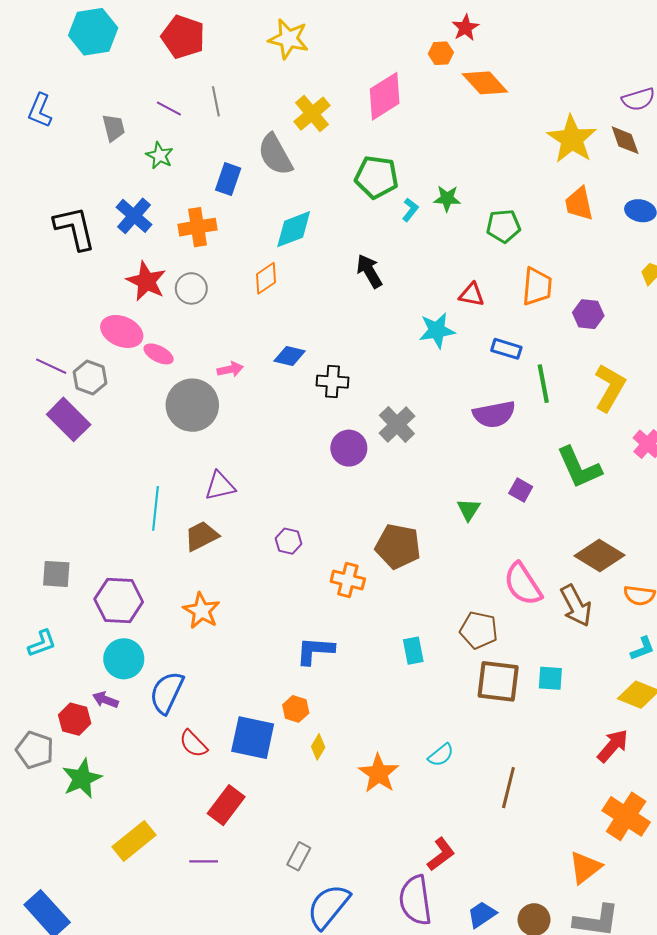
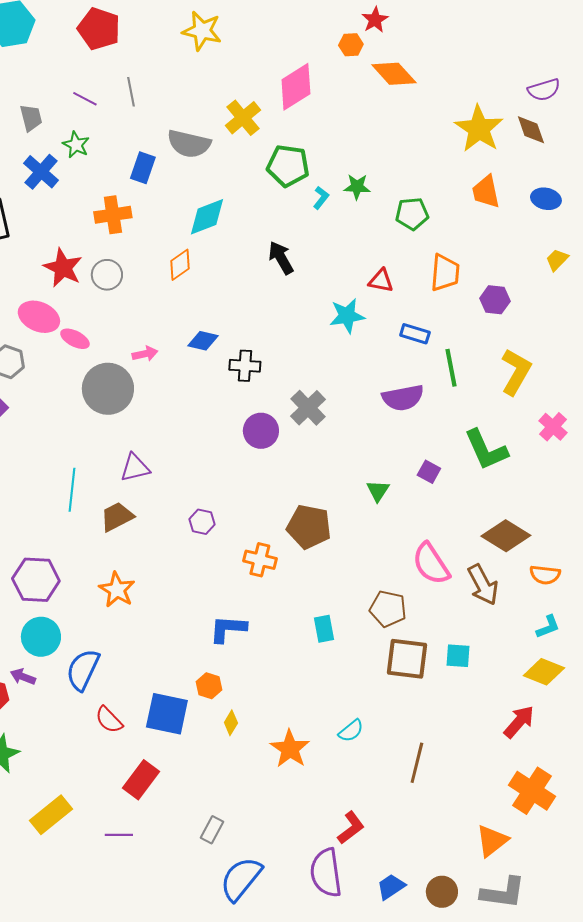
yellow cross: (312, 114) -> (243, 118), moved
gray semicircle: (275, 154) -> (189, 144), turned -48
blue cross: (134, 216) -> (41, 172), moved

